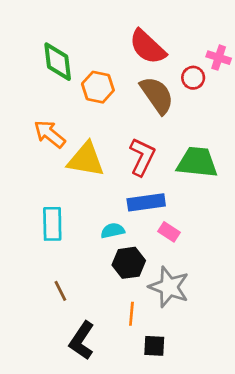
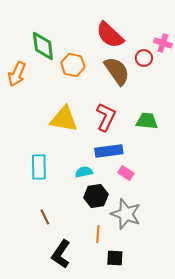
orange arrow: (50, 134) -> (17, 74), moved, turned -105
green trapezoid: (197, 162) -> (147, 121), size x0.7

